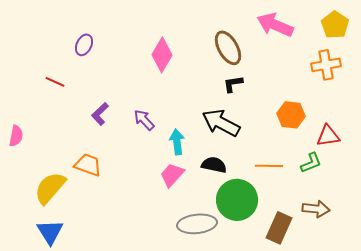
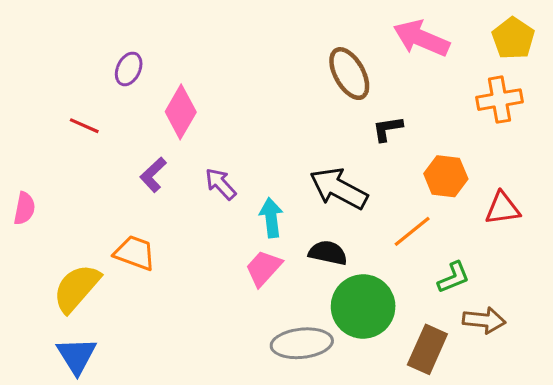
pink diamond: (162, 55) -> (181, 112), moved
black L-shape: (233, 84) -> (388, 129), moved
green L-shape: (311, 163) -> (453, 277), moved
orange line: (269, 166) -> (412, 231), moved, turned -40

